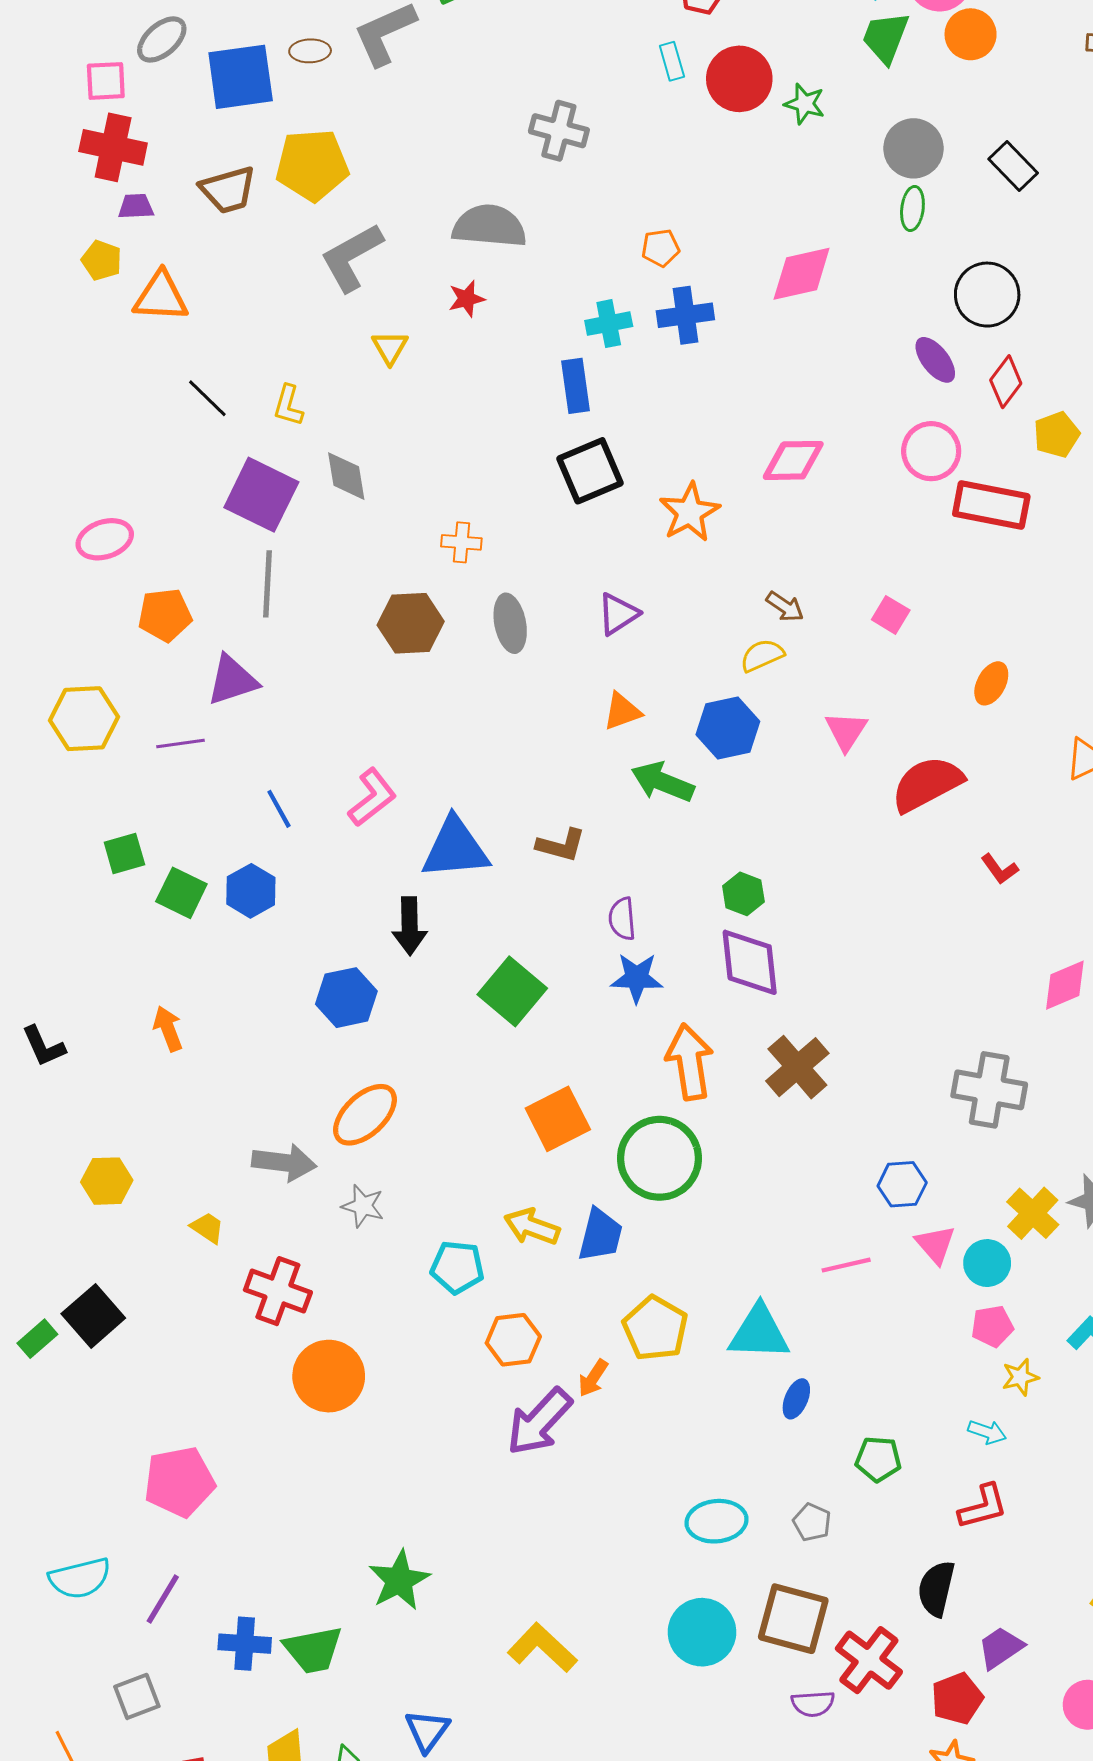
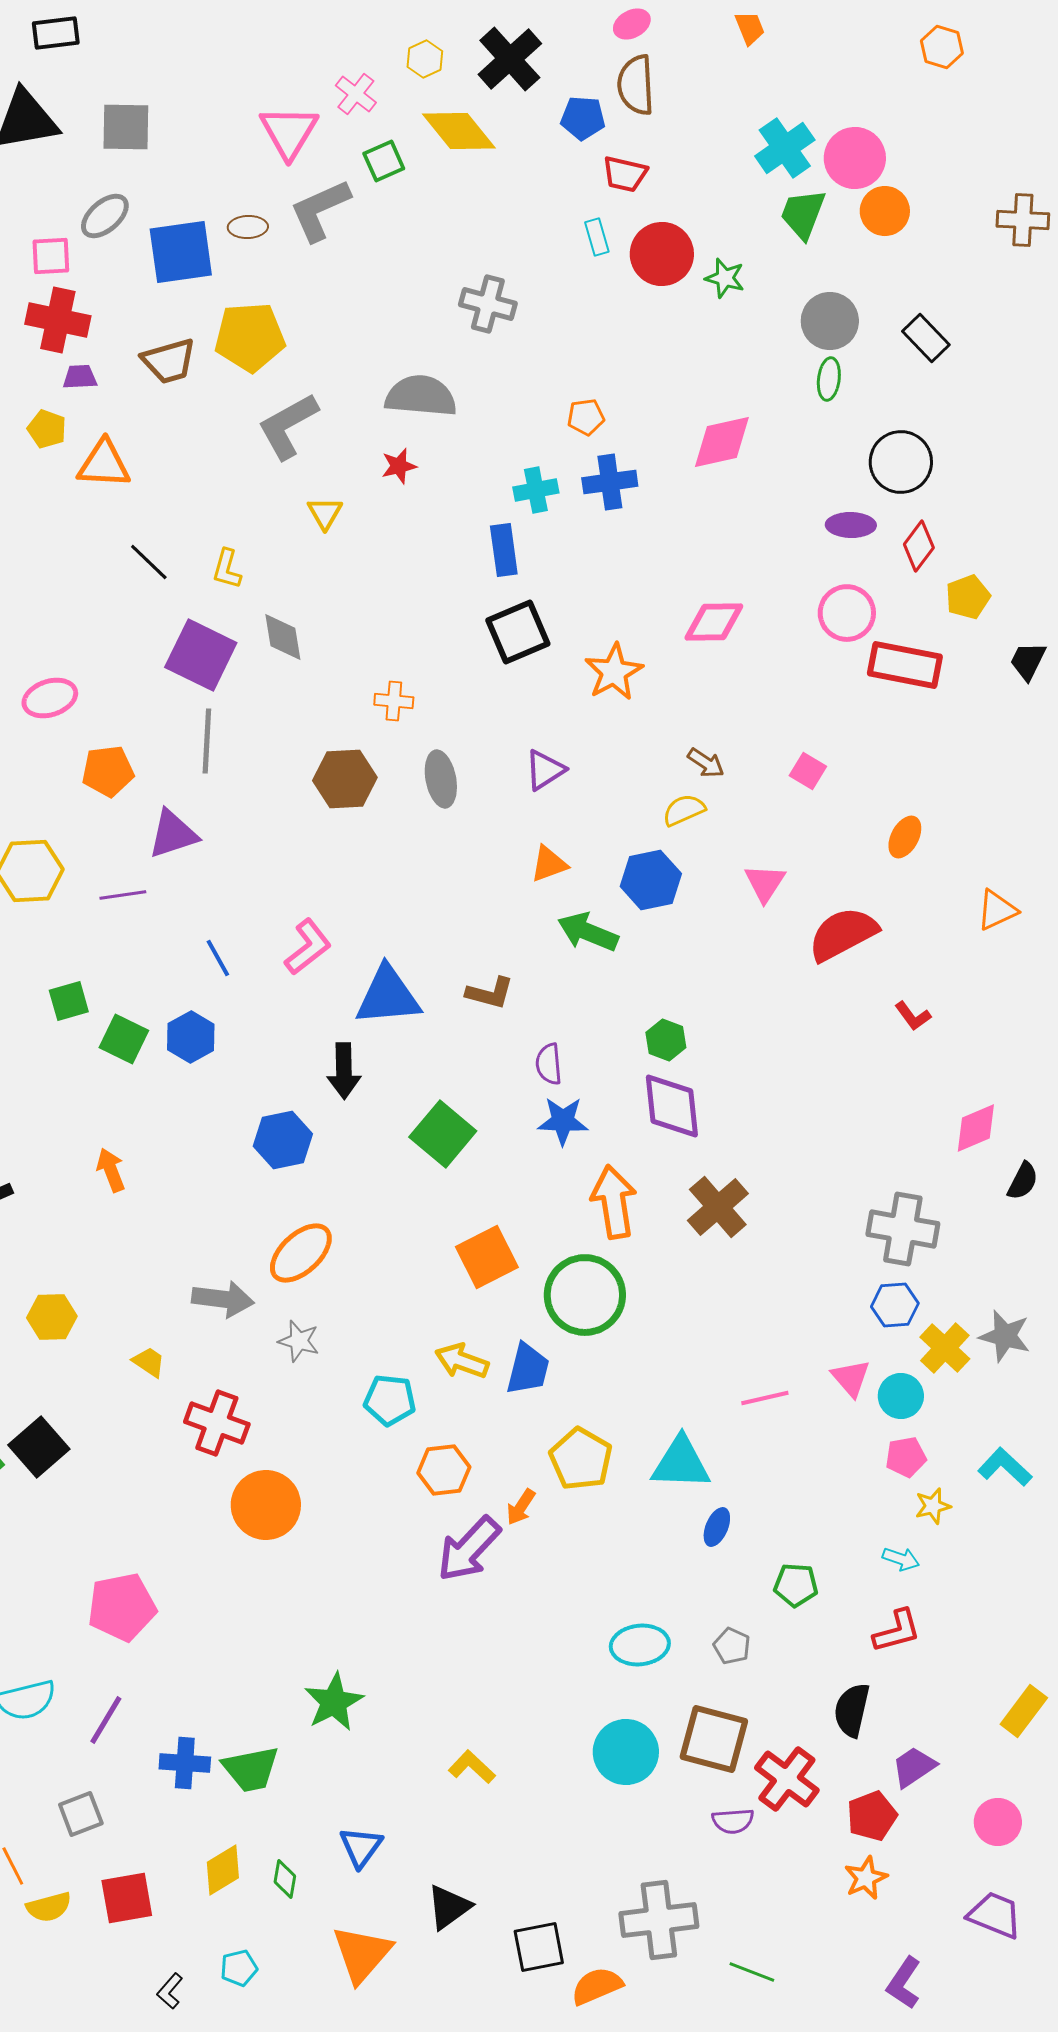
purple ellipse: (935, 360) -> (851, 525), turned -51
blue hexagon: (902, 1184) -> (895, 1305), moved
yellow L-shape: (542, 1648) -> (472, 1767), size x0.7

